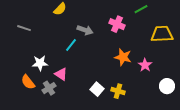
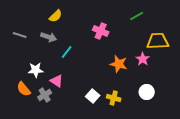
pink cross: (117, 24) -> (101, 31), moved
gray arrow: (85, 30) -> (49, 37), moved
pink star: (145, 65) -> (143, 59), moved
white circle: (167, 86) -> (147, 92), moved

